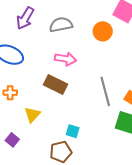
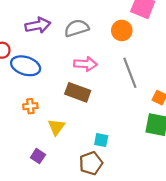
purple arrow: (25, 18) -> (38, 25), turned -125
gray line: (105, 91) -> (130, 73), moved

